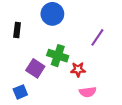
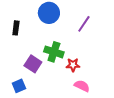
purple line: (97, 37) -> (84, 24), moved
pink semicircle: (88, 92) -> (82, 86), turned -147

